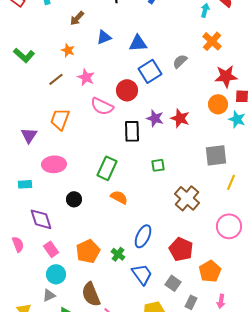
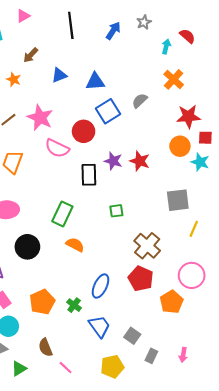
orange star: (68, 50) -> (14, 79), moved
pink star: (86, 77) -> (40, 118), size x1.4
black circle: (74, 199) -> (27, 247), size x1.5
red pentagon: (181, 249) -> (141, 279), moved
orange pentagon: (210, 271) -> (171, 302), moved
brown semicircle: (91, 294) -> (45, 347), size x0.7

